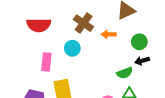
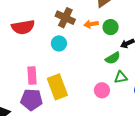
green circle: (139, 42) -> (111, 27), moved
pink rectangle: (46, 62) -> (32, 75), moved

